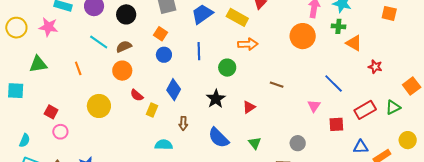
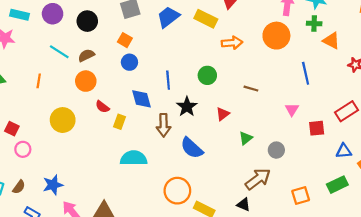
orange arrow: (248, 44) -> (232, 43), moved
blue line: (199, 51) -> (168, 80), moved
orange line: (78, 68) -> (39, 81), turned 32
green circle: (227, 68) -> (207, 75), moved
blue line: (334, 83) -> (306, 73), moved, turned 35
blue diamond: (174, 90) -> (141, 99), turned -40
brown arrow: (183, 123) -> (163, 125), moved, size x1.5
green triangle: (255, 143) -> (246, 138), moved, turned 32
cyan semicircle: (164, 145) -> (134, 158), size x1.4

